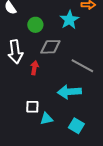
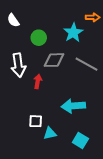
gray line: (82, 66) -> (87, 64), moved

